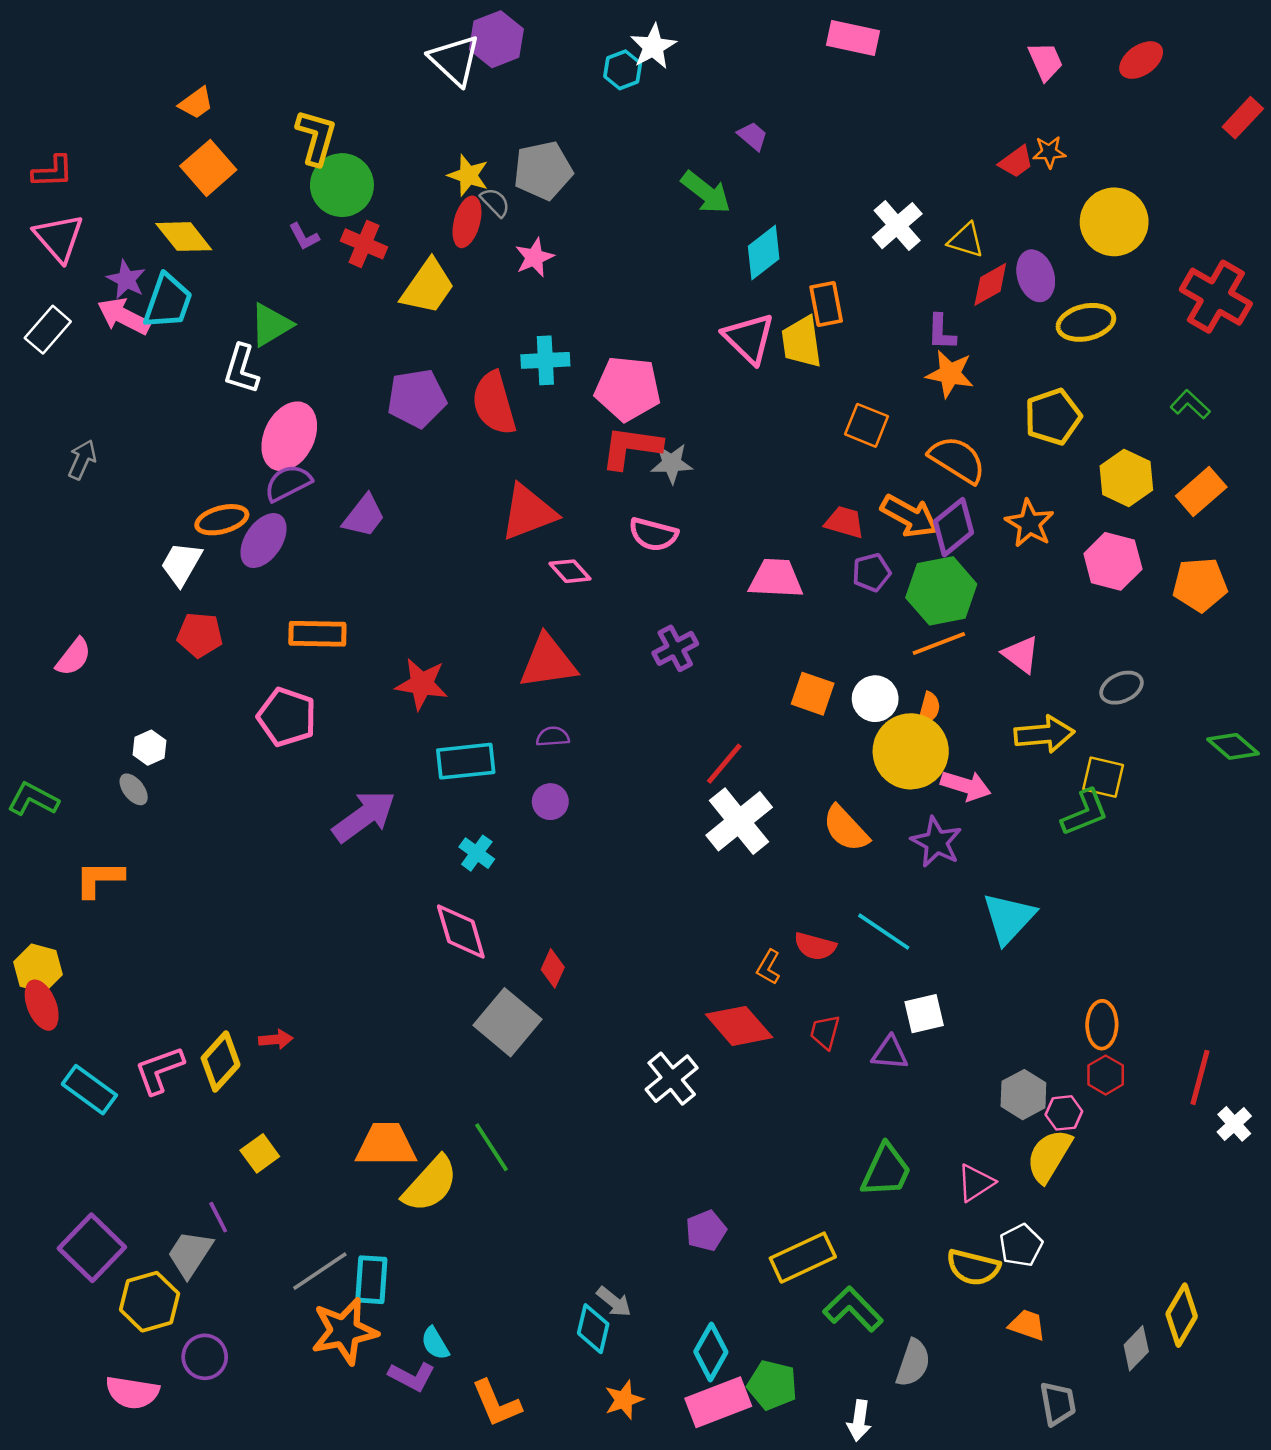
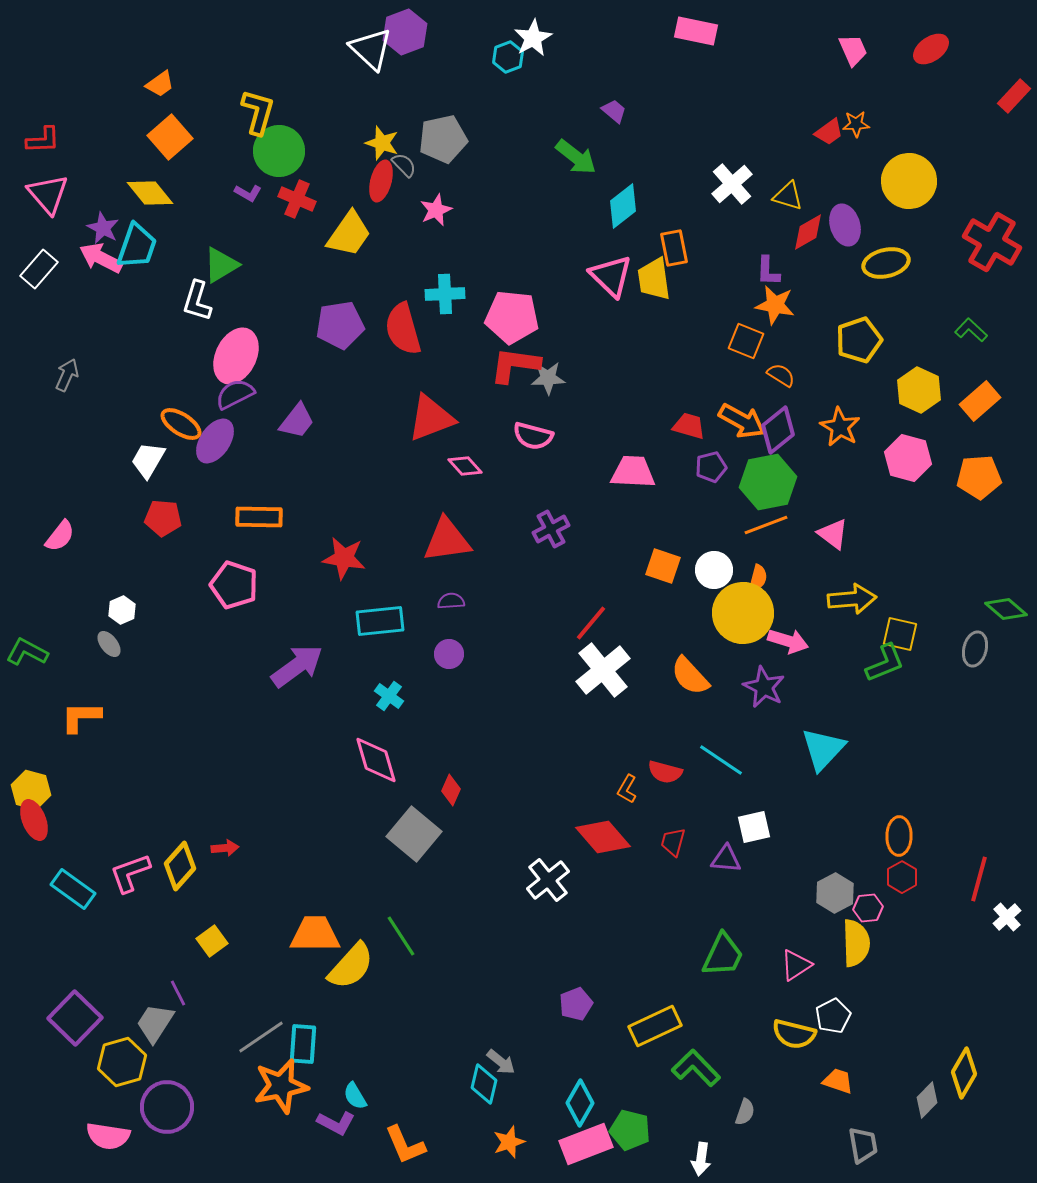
purple L-shape: (304, 237) -> (248, 193), turned -32
orange square: (867, 425) -> (746, 341), moved
orange semicircle: (957, 460) -> (781, 375), size x0.6
orange ellipse: (222, 520) -> (181, 424), turned 48
gray ellipse: (1121, 688) -> (975, 649), moved, turned -52
yellow semicircle: (1049, 1156) -> (856, 943), turned 147
purple circle: (205, 1357) -> (167, 1107), size x1.4
gray semicircle: (913, 1363) -> (745, 1112), size x0.7

